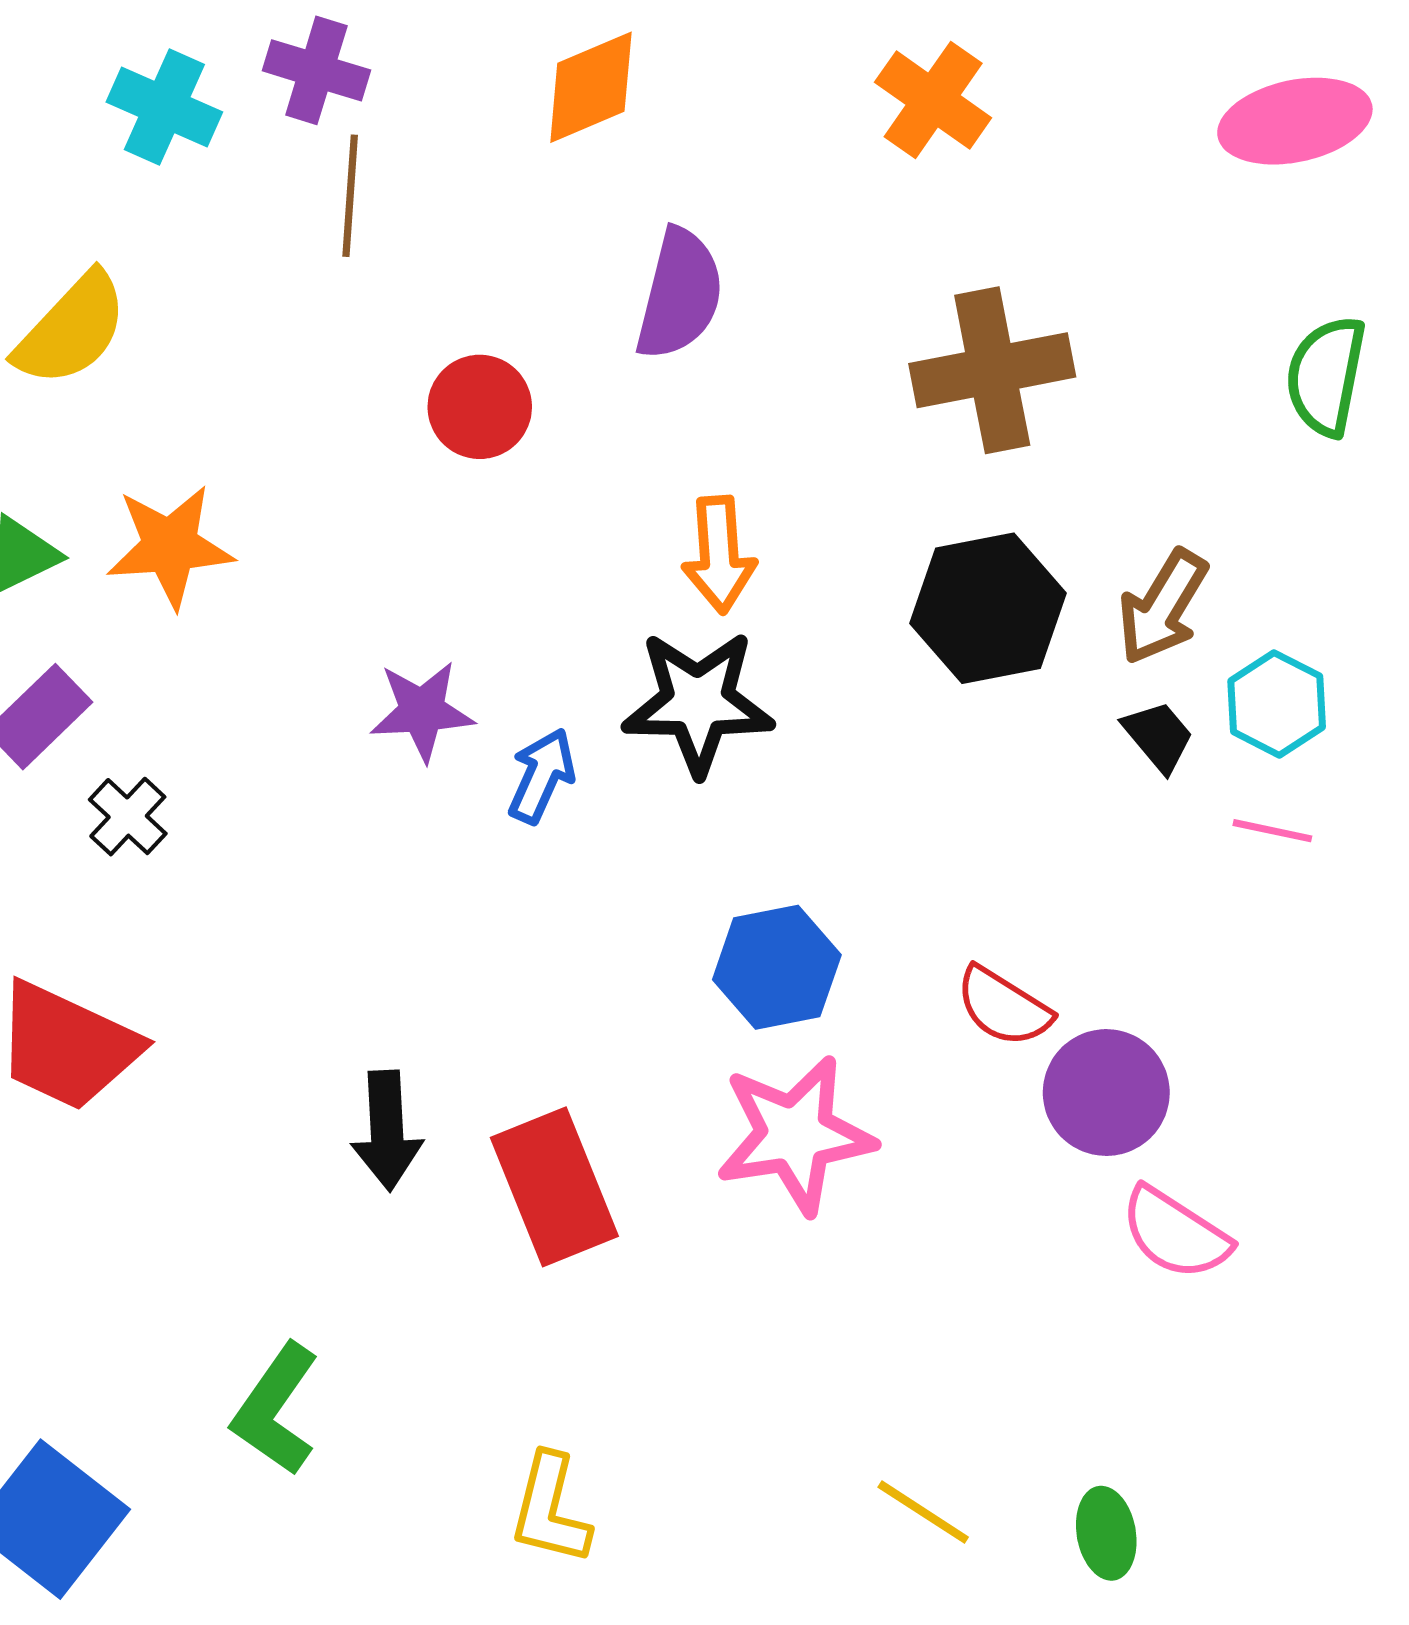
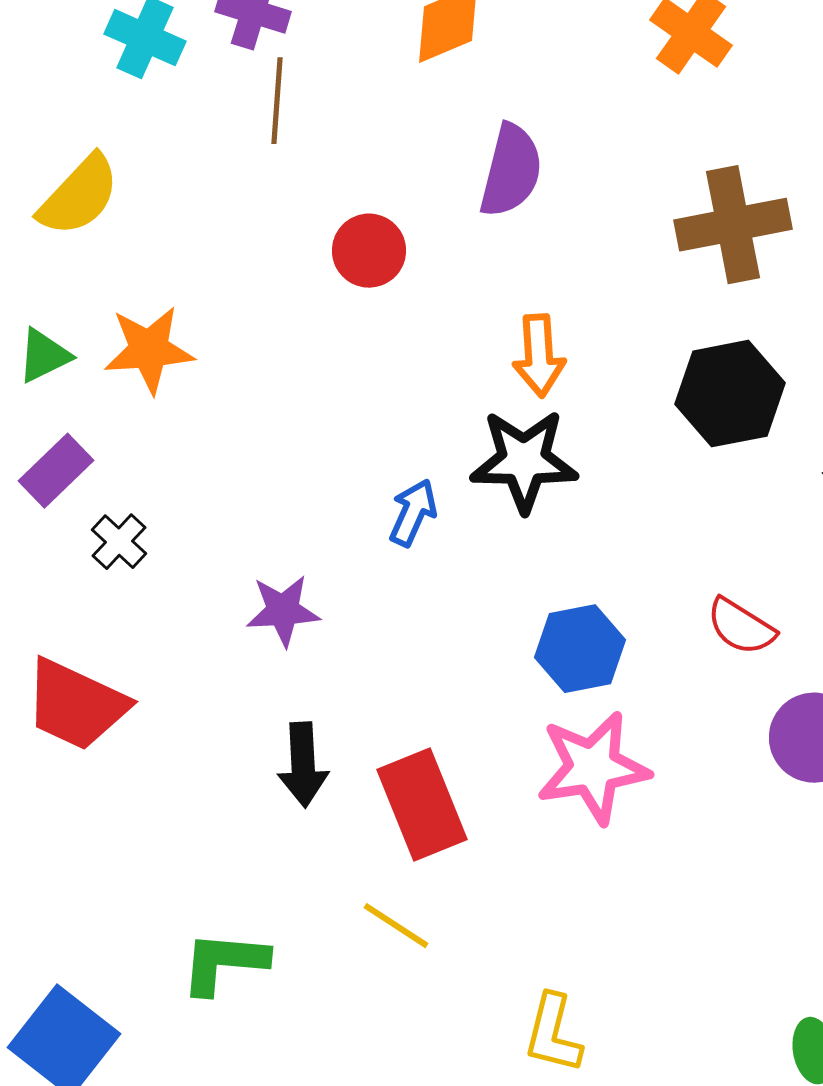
purple star: (422, 711) -> (283, 611), moved
red semicircle: (1003, 1007) -> (741, 627), moved
green L-shape: (276, 1409) -> (224, 963), turned 60
yellow L-shape: (550, 1509) -> (553, 1034), moved
yellow line: (923, 1512) -> (396, 926), moved

